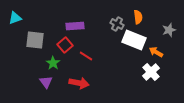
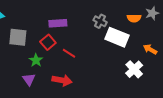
orange semicircle: (138, 17) -> (134, 18), moved, turned 96
gray star: (169, 30) -> (152, 13), moved
orange arrow: (156, 52) -> (150, 49), moved

